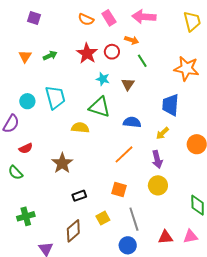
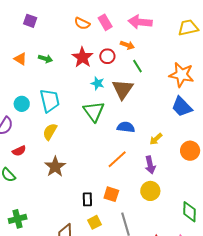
yellow trapezoid: (192, 21) -> (188, 28), turned -90
orange triangle: (25, 56) -> (20, 59), turned -32
green arrow: (50, 56) -> (45, 59), turned 40
brown triangle: (128, 84) -> (123, 89), size x1.6
blue trapezoid: (171, 105) -> (182, 107), moved, turned -50
green triangle: (100, 107) -> (94, 111), turned 35
yellow semicircle: (80, 128) -> (50, 132), moved, turned -66
black rectangle: (79, 196) -> (87, 199), moved, turned -72

